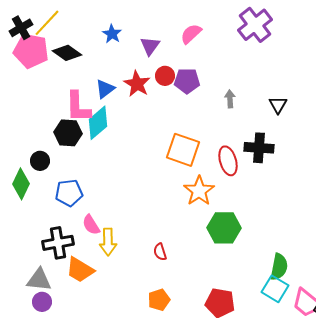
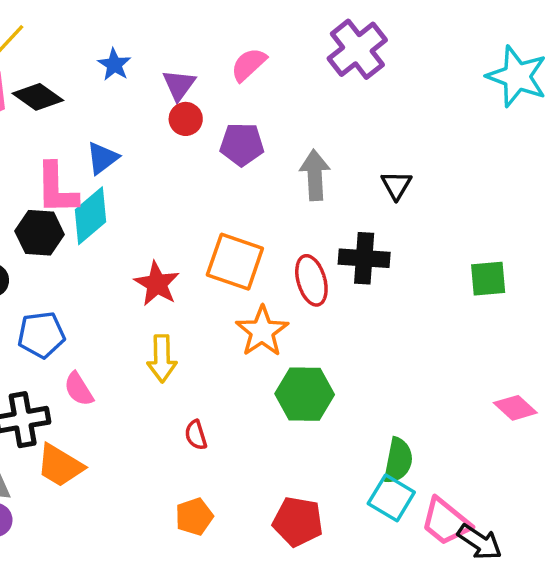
red circle: (165, 76) -> (186, 119), moved
red star: (137, 84) -> (157, 284), moved
gray arrow: (230, 99) -> (315, 175), size x1.6
yellow arrow: (108, 242) -> (162, 359), moved

